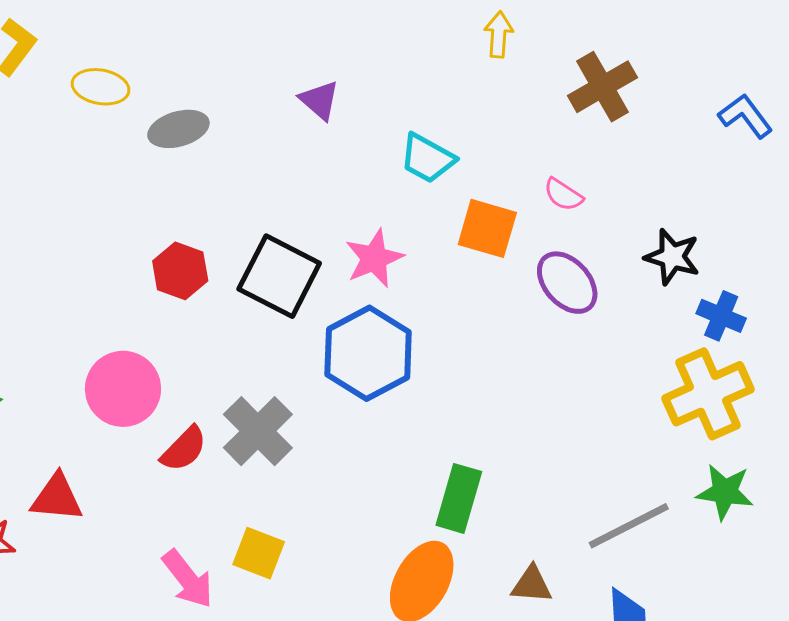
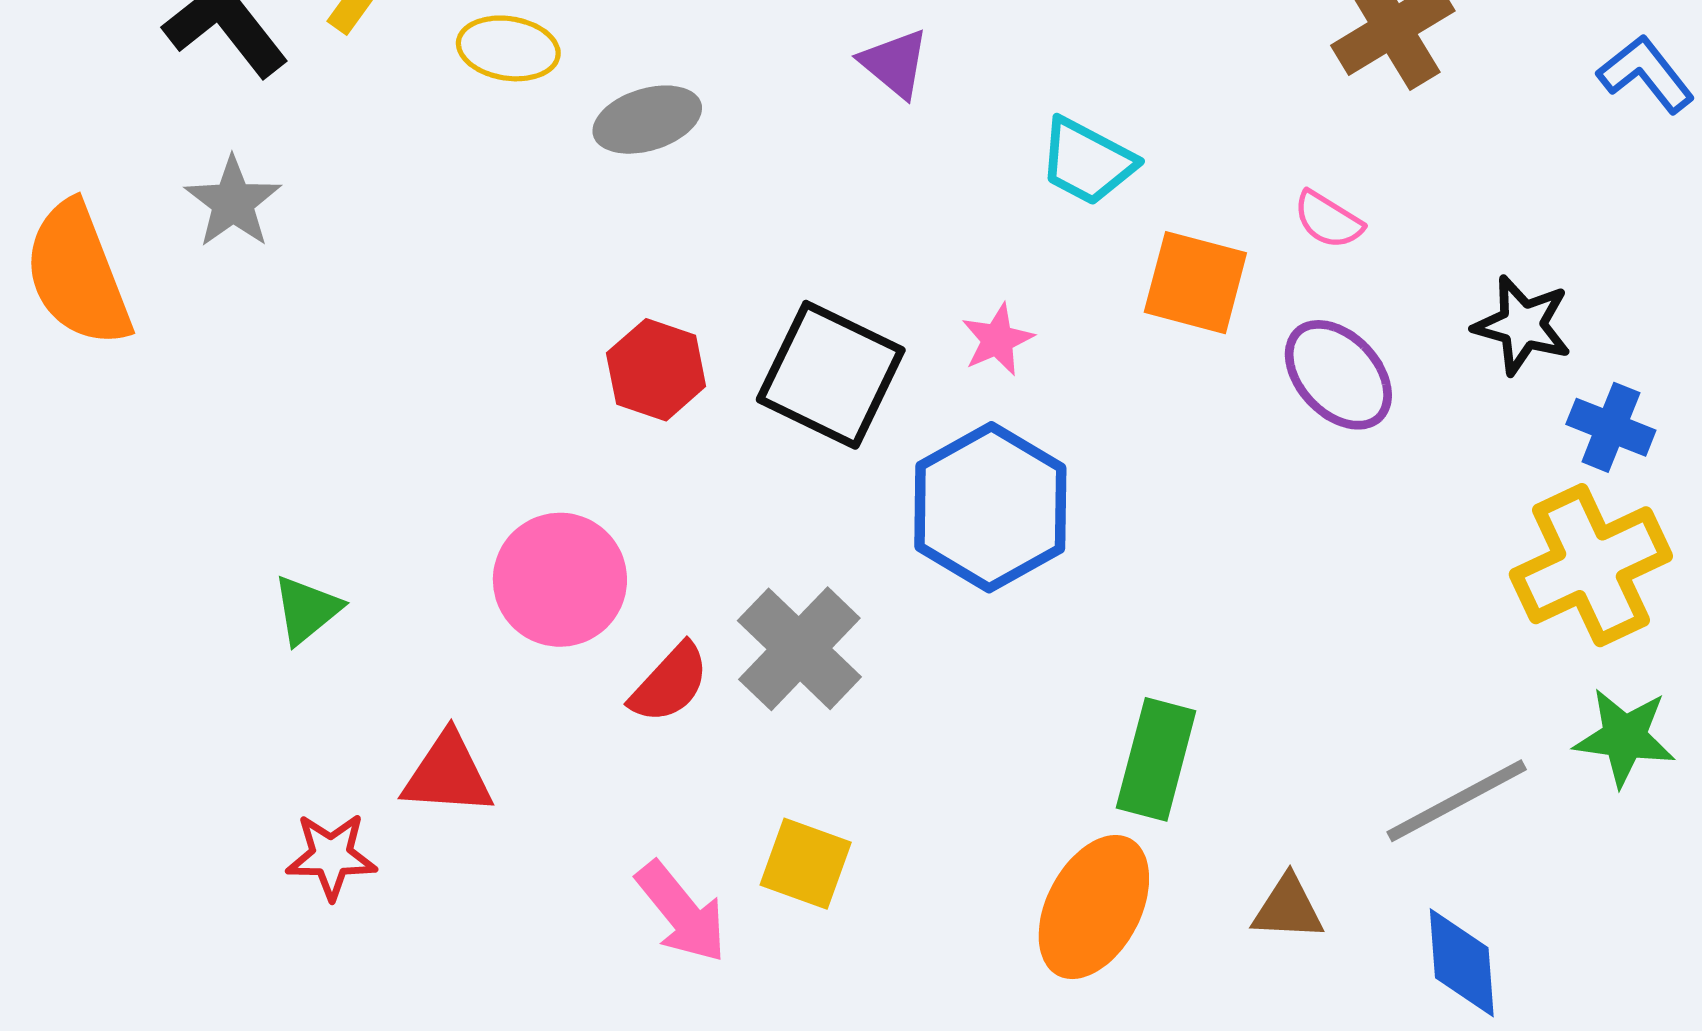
pink star: (374, 258) -> (997, 340), size x0.7

